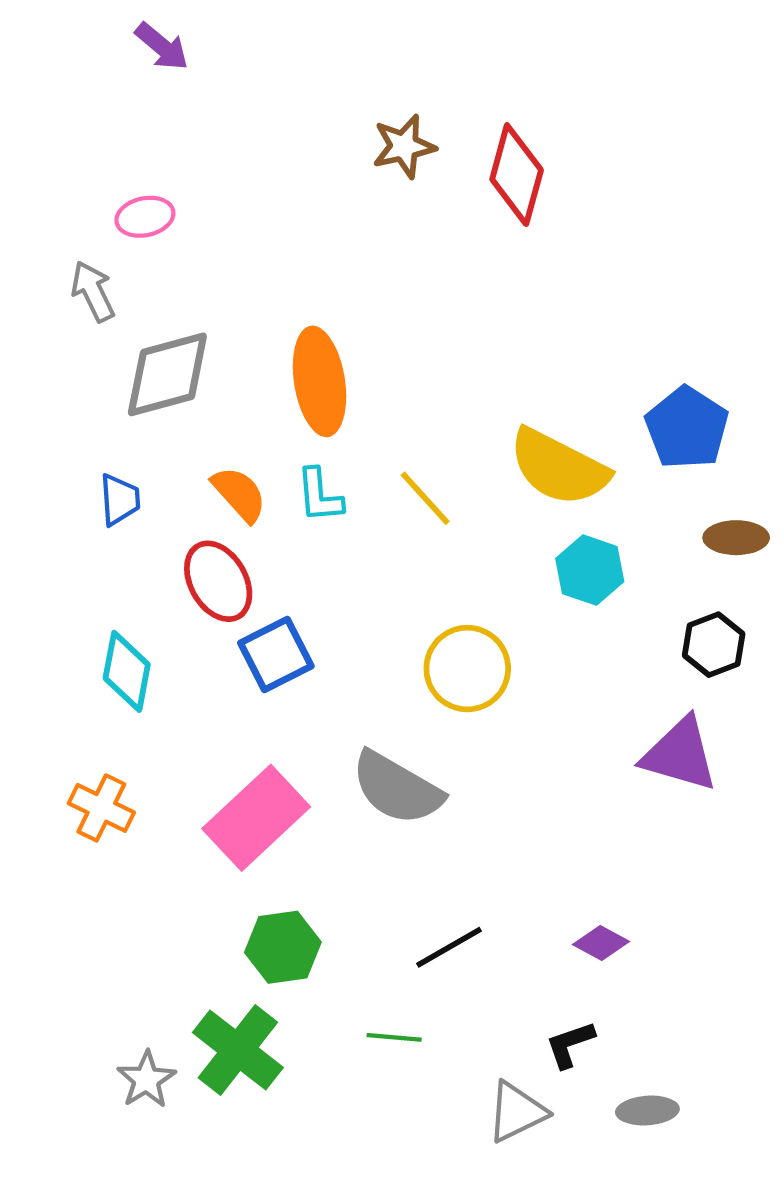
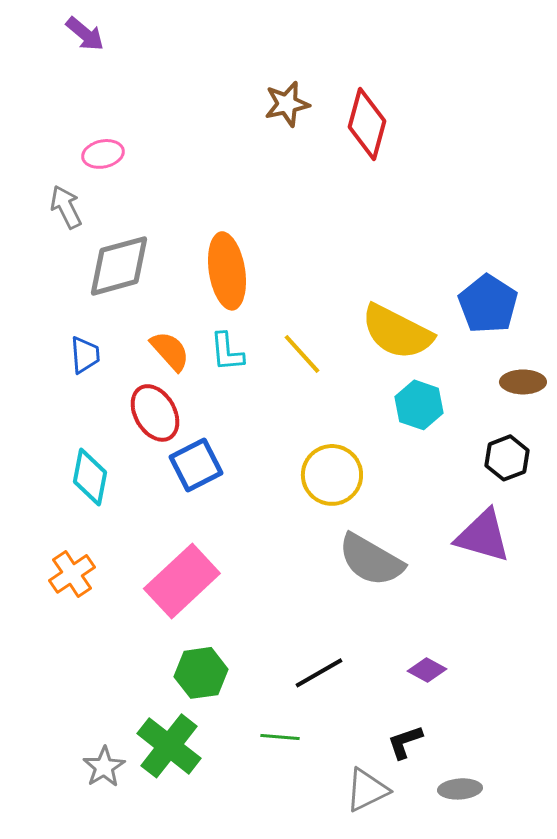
purple arrow: (162, 46) -> (85, 34), moved
gray semicircle: (397, 788) -> (371, 560), moved
orange cross: (101, 808) -> (72, 574), turned 30

